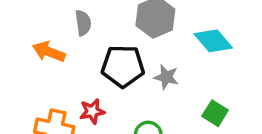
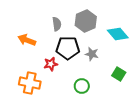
gray semicircle: (83, 23) -> (57, 24), moved
red star: (92, 111) -> (51, 64), moved

